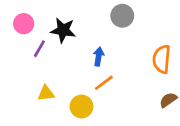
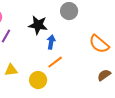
black star: (63, 30) -> (38, 25), moved
orange semicircle: (162, 59) -> (99, 44), turned -55

